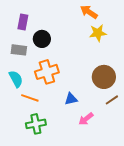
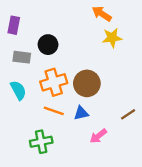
purple rectangle: (23, 22) -> (14, 25), moved
brown circle: (104, 77) -> (87, 83), moved
orange line: (30, 98) -> (54, 111), moved

